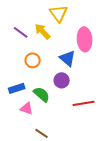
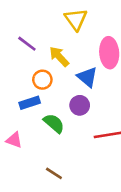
yellow arrow: (43, 31) -> (59, 57), moved
blue rectangle: (17, 88) -> (30, 103), moved
pink triangle: (27, 108) -> (14, 140), moved

